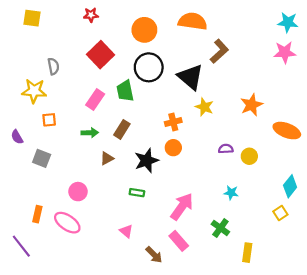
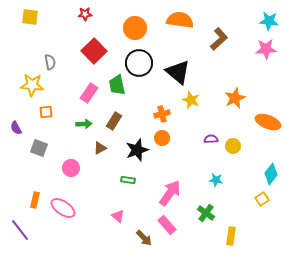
brown L-shape: (219, 51) -> (219, 39), moved
pink circle: (78, 192) -> (71, 168), moved

